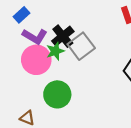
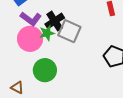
gray square: (81, 46) -> (69, 31), turned -35

